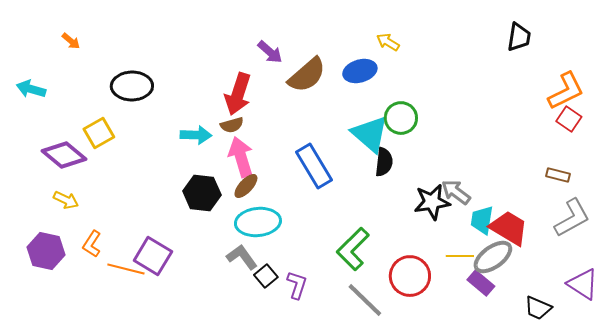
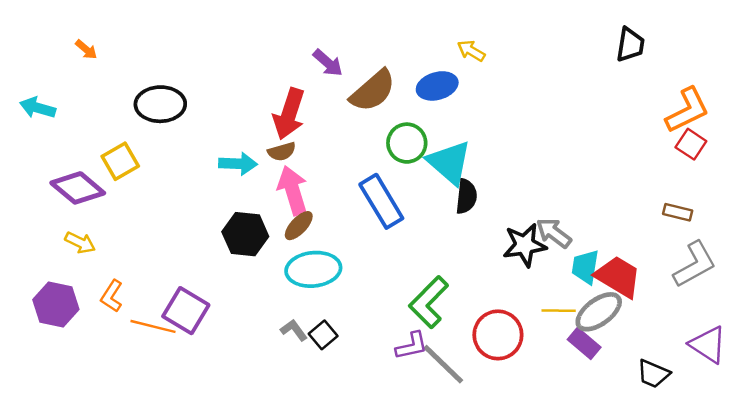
green circle: (401, 118) -> (407, 143), moved
gray L-shape: (242, 257) -> (294, 330), moved, size x0.7
purple L-shape: (297, 285) -> (412, 346), moved, turned 60

